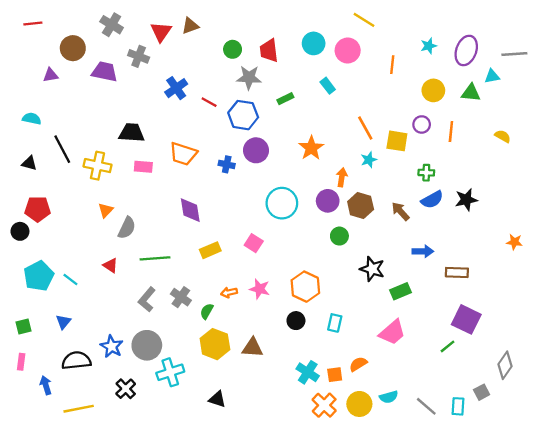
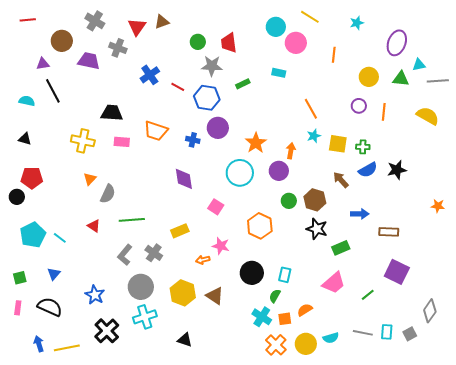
cyan circle: (314, 43) -> (276, 27), moved
cyan star: (429, 46) -> (357, 23), moved
gray line: (514, 54) -> (438, 81), moved
cyan rectangle: (328, 86) -> (279, 73), turned -40
yellow semicircle: (503, 136) -> (428, 116), size x1.6
yellow square: (397, 141) -> (338, 144), moved
orange star: (311, 148) -> (256, 143), moved
black line: (62, 149) -> (53, 91), moved
brown hexagon: (361, 206) -> (315, 200), moved
purple diamond: (190, 210) -> (184, 179), moved
yellow rectangle: (210, 250) -> (180, 231), moved
orange hexagon: (305, 287) -> (260, 226), moved
orange arrow: (229, 292) -> (203, 260), moved
green semicircle: (207, 311) -> (275, 296), moved
black circle: (296, 321) -> (252, 273), size x1.5
gray circle: (147, 345) -> (141, 287), moved
green line: (447, 346) -> (368, 295), moved
brown triangle: (252, 348) -> (215, 296), turned 30
black semicircle: (76, 361) -> (50, 307), moved, turned 30
blue arrow: (46, 385) -> (39, 344), moved
black cross: (126, 389) -> (107, 331), size x1.4
gray line: (426, 406) -> (363, 333), moved, turned -30
cyan rectangle: (458, 406) -> (387, 332), moved

